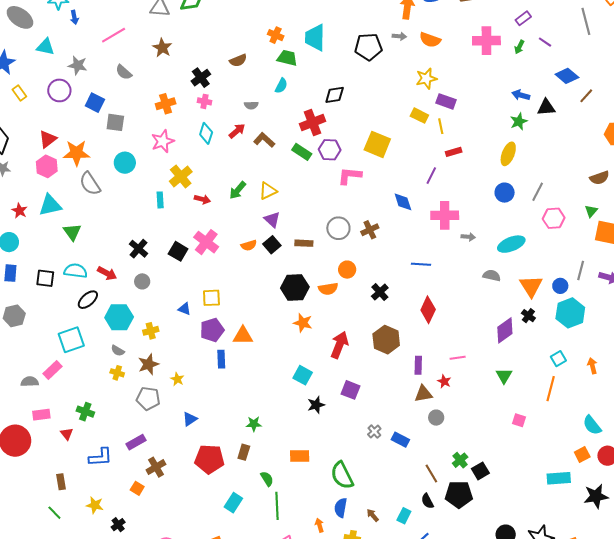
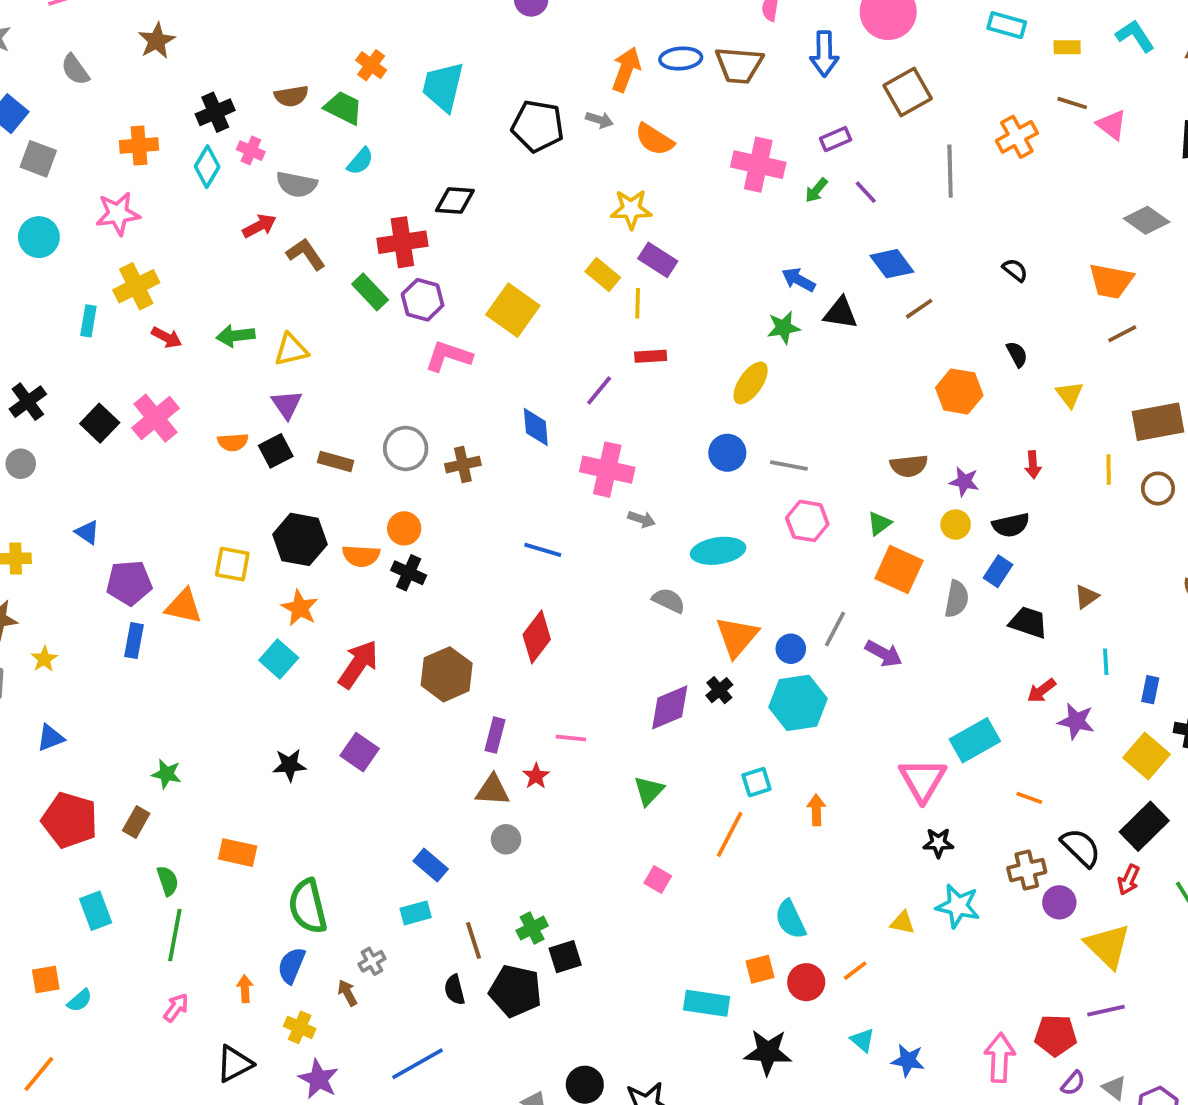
green trapezoid: (287, 58) -> (343, 108), moved
pink cross: (204, 101) -> (251, 151), moved
gray semicircle: (251, 105) -> (297, 184), size x1.5
cyan diamond: (206, 133) -> (207, 167), moved
green arrow: (238, 190) -> (235, 336), turned 30
gray line: (538, 192) -> (789, 465), turned 60
black cross: (380, 292) -> (409, 573), moved, turned -36
yellow square: (211, 298) -> (232, 564), moved
cyan square: (303, 375) -> (279, 659), moved
gray cross: (374, 432) -> (372, 961), moved
cyan rectangle: (233, 503) -> (96, 911), turned -66
cyan rectangle: (404, 516) -> (416, 913), moved, turned 35

